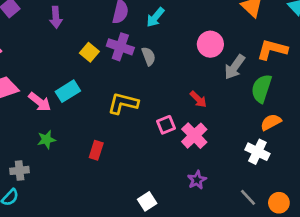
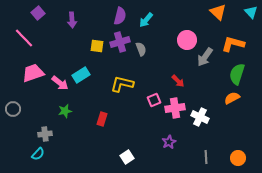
purple cross: (120, 47) -> (120, 42), turned -36
yellow square: (89, 52) -> (97, 46), turned -32
green semicircle: (261, 89) -> (237, 74), moved
pink cross: (194, 136) -> (175, 108), turned 36
white cross: (257, 152) -> (200, 117), moved
purple star: (197, 180) -> (169, 142), moved
gray line: (248, 197) -> (206, 157), moved, turned 40
white square: (147, 201) -> (127, 157), moved

